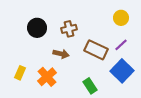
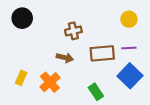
black circle: (37, 28) -> (22, 18), moved
purple line: (121, 45) -> (129, 48), turned 40
brown rectangle: (96, 50) -> (102, 53), turned -30

